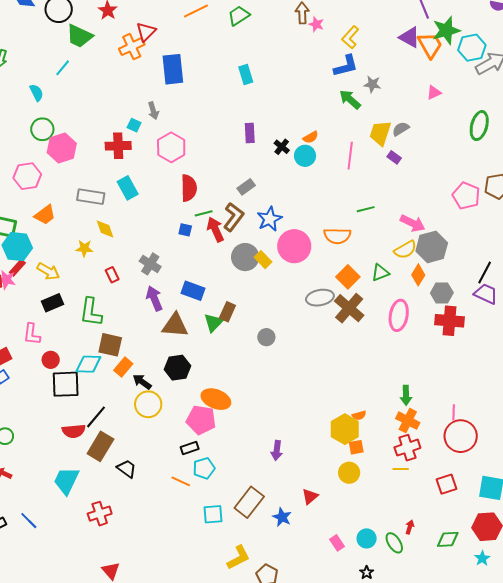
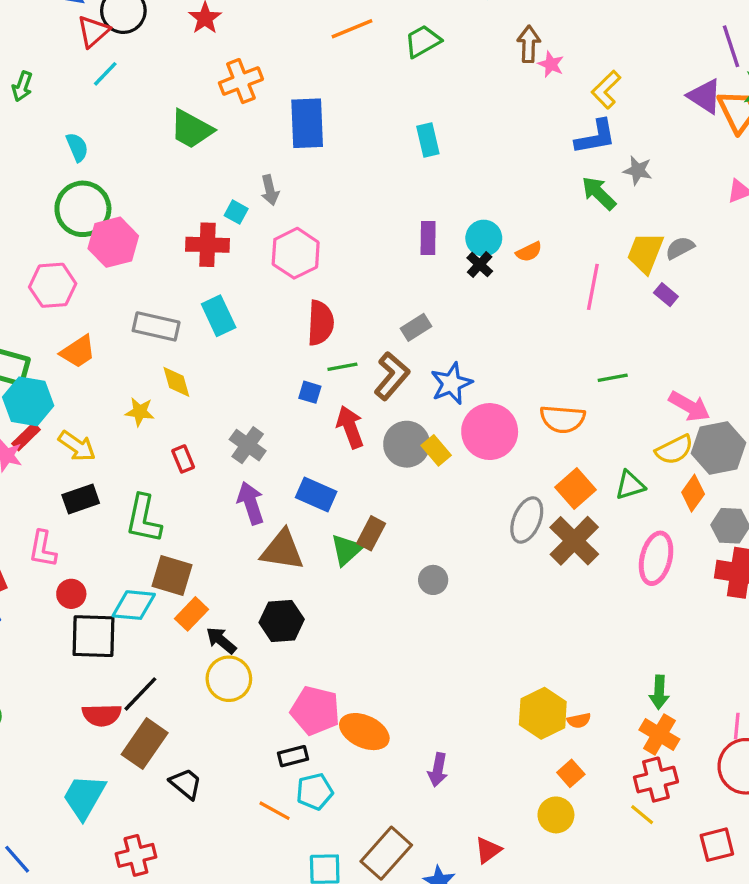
red triangle: (146, 32) -> (93, 31), moved
green trapezoid: (79, 36) -> (191, 129), moved
cyan line: (63, 68) -> (105, 74), moved
green circle: (42, 129) -> (83, 209), size x1.4
cyan circle: (305, 156) -> (484, 238), moved
red arrow: (215, 229) -> (350, 427), moved
gray ellipse: (320, 298) -> (527, 520), turned -60
orange ellipse: (216, 399) -> (364, 732), moved
yellow hexagon: (345, 429) -> (543, 713), moved
orange square: (356, 447) -> (571, 773), turned -35
yellow line: (401, 469) -> (642, 815), turned 35

